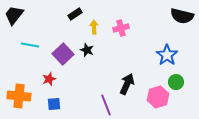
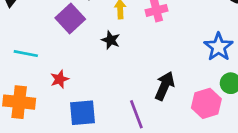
cyan line: (30, 45) -> (26, 54), moved
purple square: (63, 54) -> (70, 19), moved
blue square: (54, 104) -> (82, 113), moved, size x1.5

